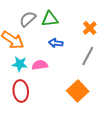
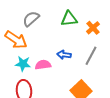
green triangle: (50, 19) -> (69, 19), moved
blue arrow: (56, 43) -> (64, 55), moved

